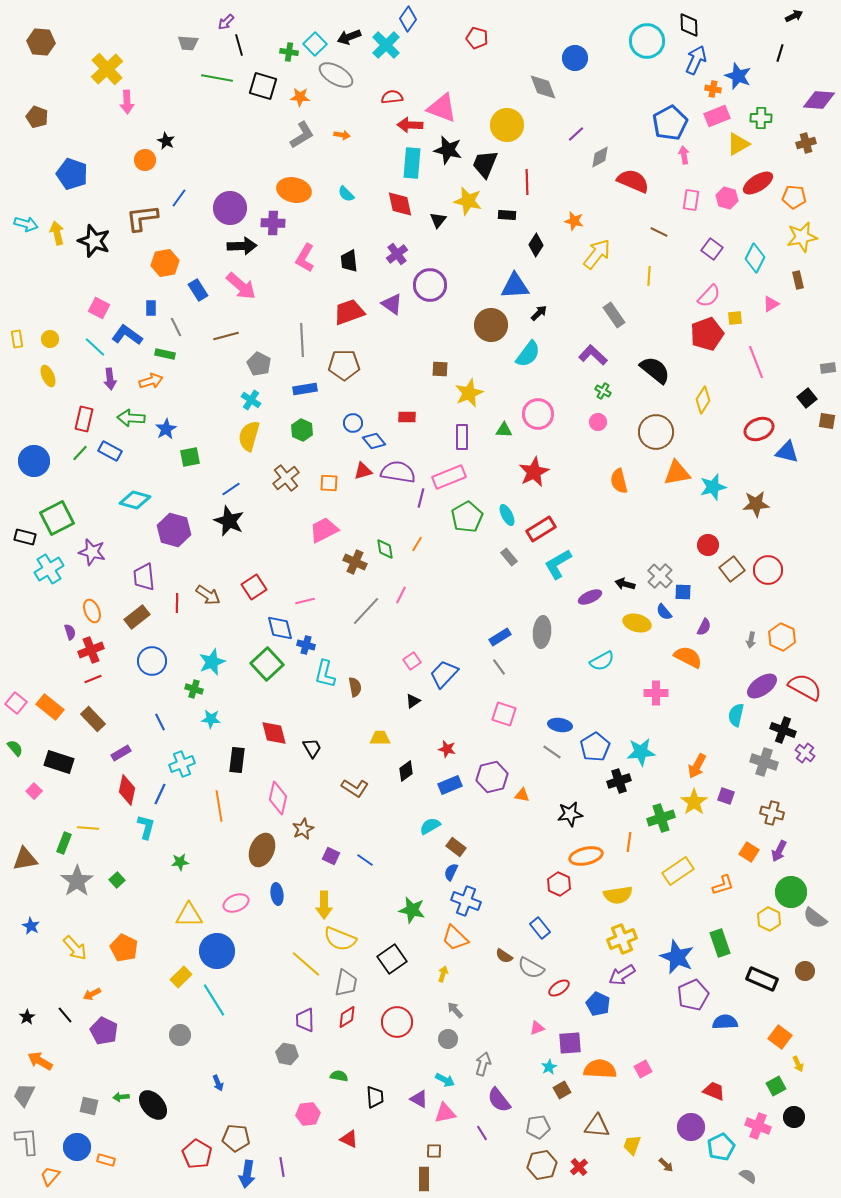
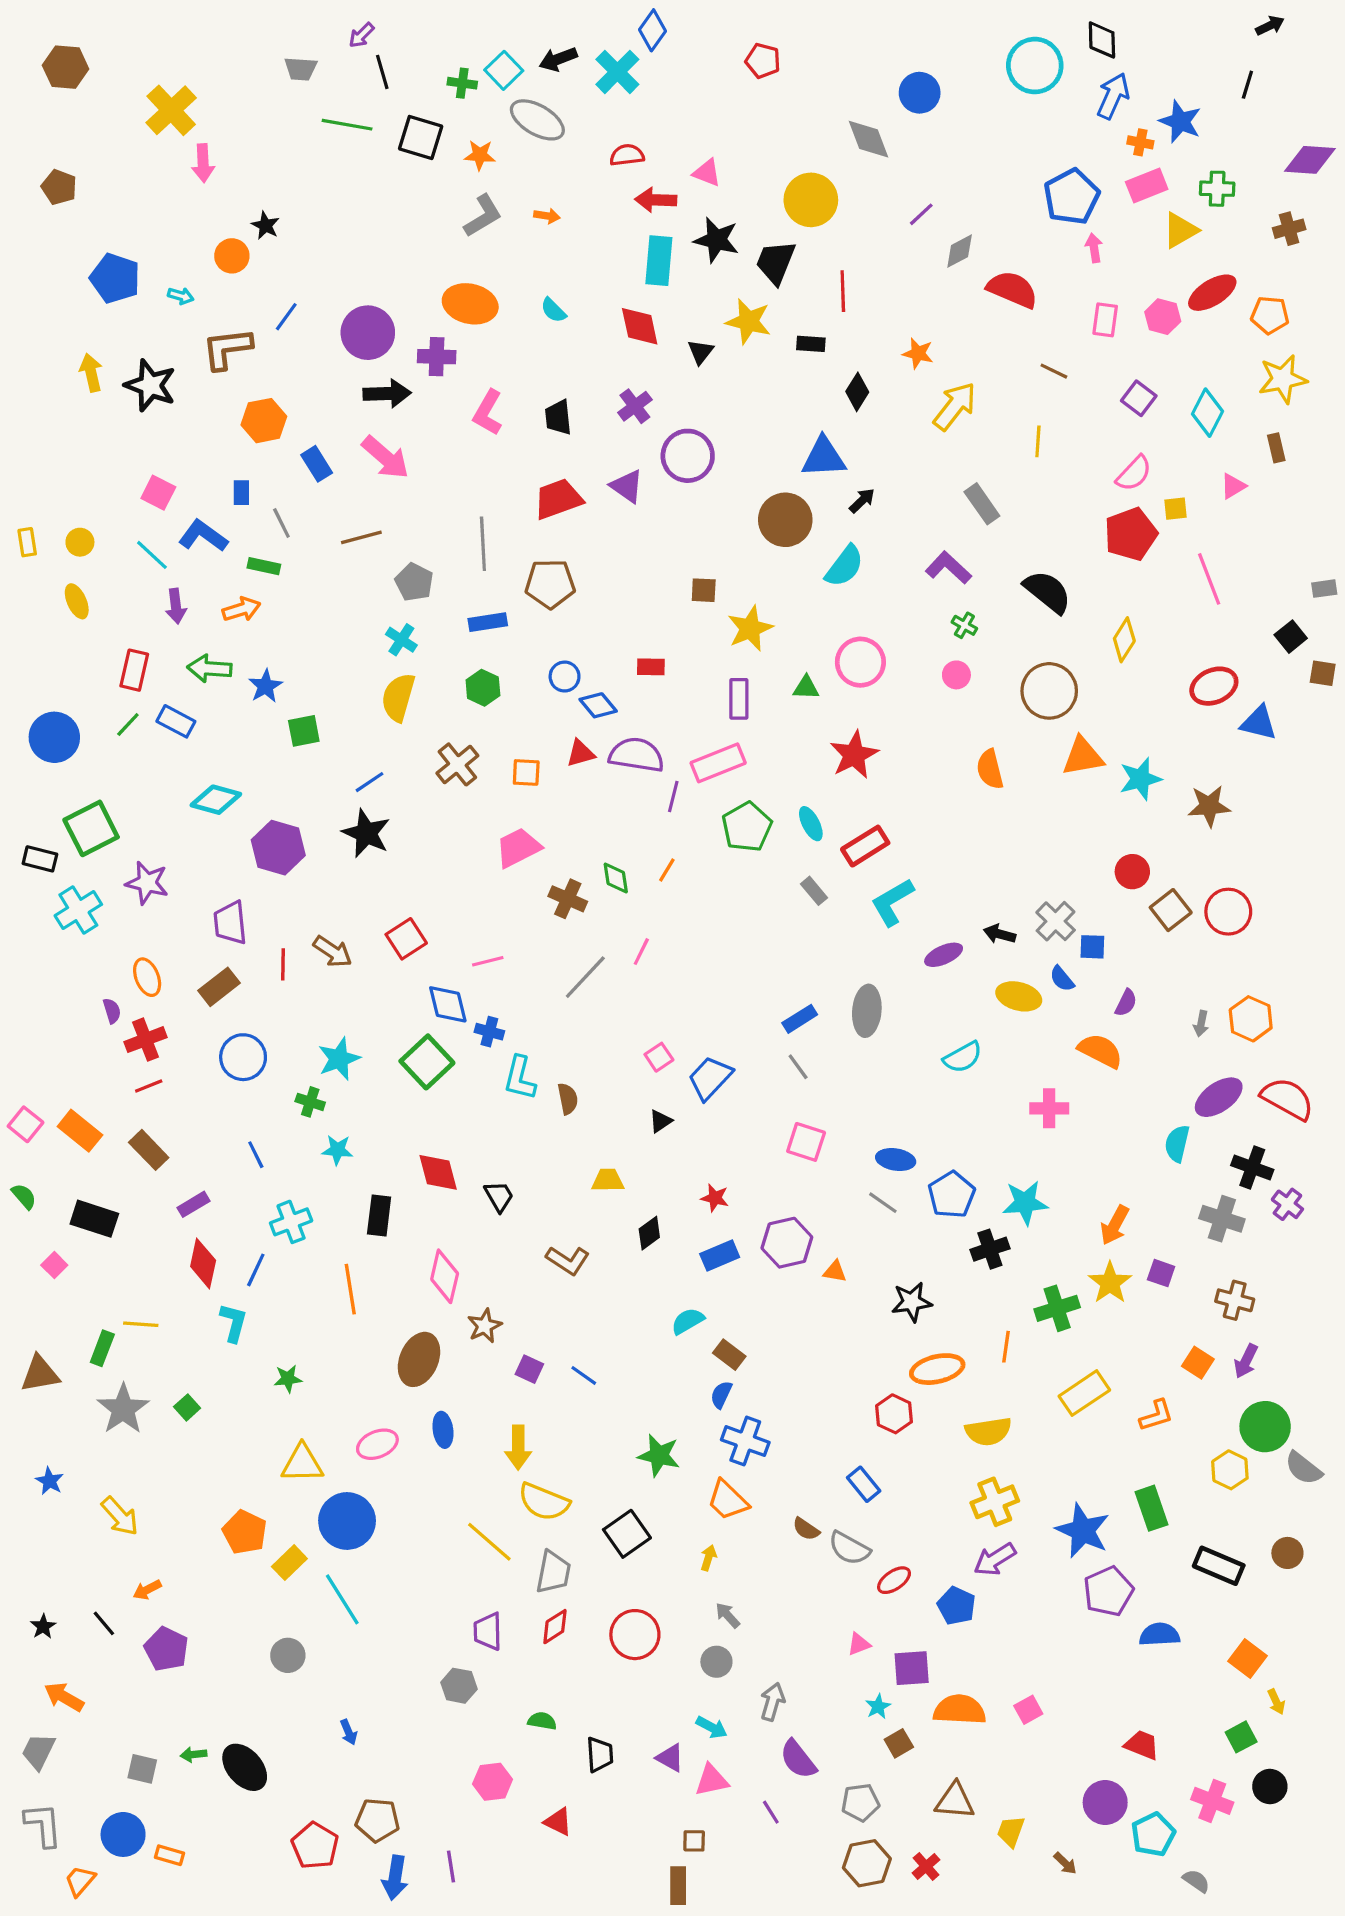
pink triangle: (442, 108) -> (707, 173), size x0.6
cyan arrow: (26, 224) -> (181, 296), moved, size x0.7
orange pentagon: (124, 948) -> (245, 1532), moved

